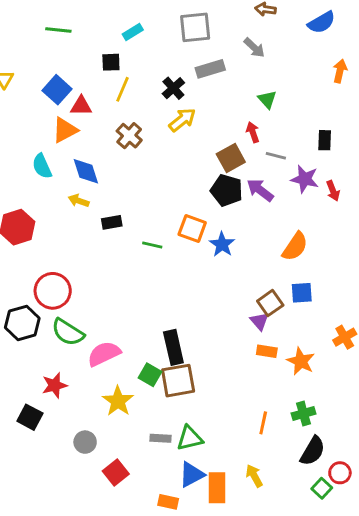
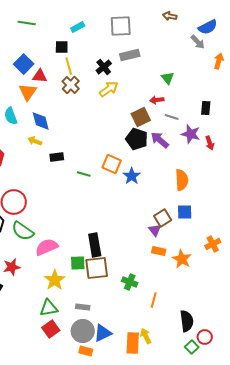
gray arrow: (254, 48) -> (198, 42), moved
yellow line: (123, 89) -> (69, 66), turned -42
orange triangle: (65, 130) -> (28, 92), turned -30
red arrow: (253, 132) -> (157, 100), turned -80
brown cross: (129, 136) -> (71, 85), moved
orange semicircle: (295, 247) -> (182, 180), turned -40
green square: (150, 375) -> (78, 263), turned -35
green cross: (303, 414) -> (130, 282), moved, turned 35
green triangle: (190, 438) -> (49, 308), moved
gray circle: (85, 442) -> (83, 331), moved, size x1.5
black semicircle: (313, 451) -> (187, 321), turned -40
orange rectangle: (217, 488) -> (133, 343), moved

